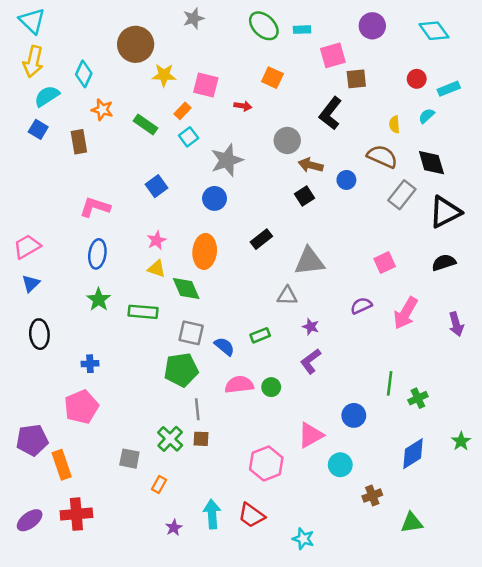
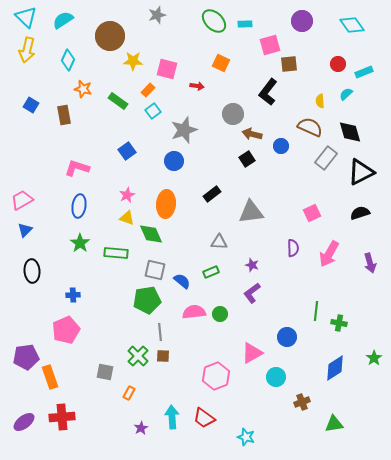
cyan semicircle: (47, 96) -> (63, 20), moved
gray triangle: (287, 296) -> (219, 242), moved
purple semicircle: (361, 306) -> (293, 248), turned 114
green cross: (418, 398) -> (339, 323), turned 35

